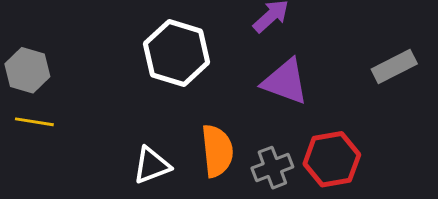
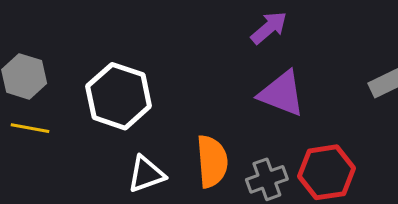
white hexagon: (177, 53) -> (119, 96), moved

